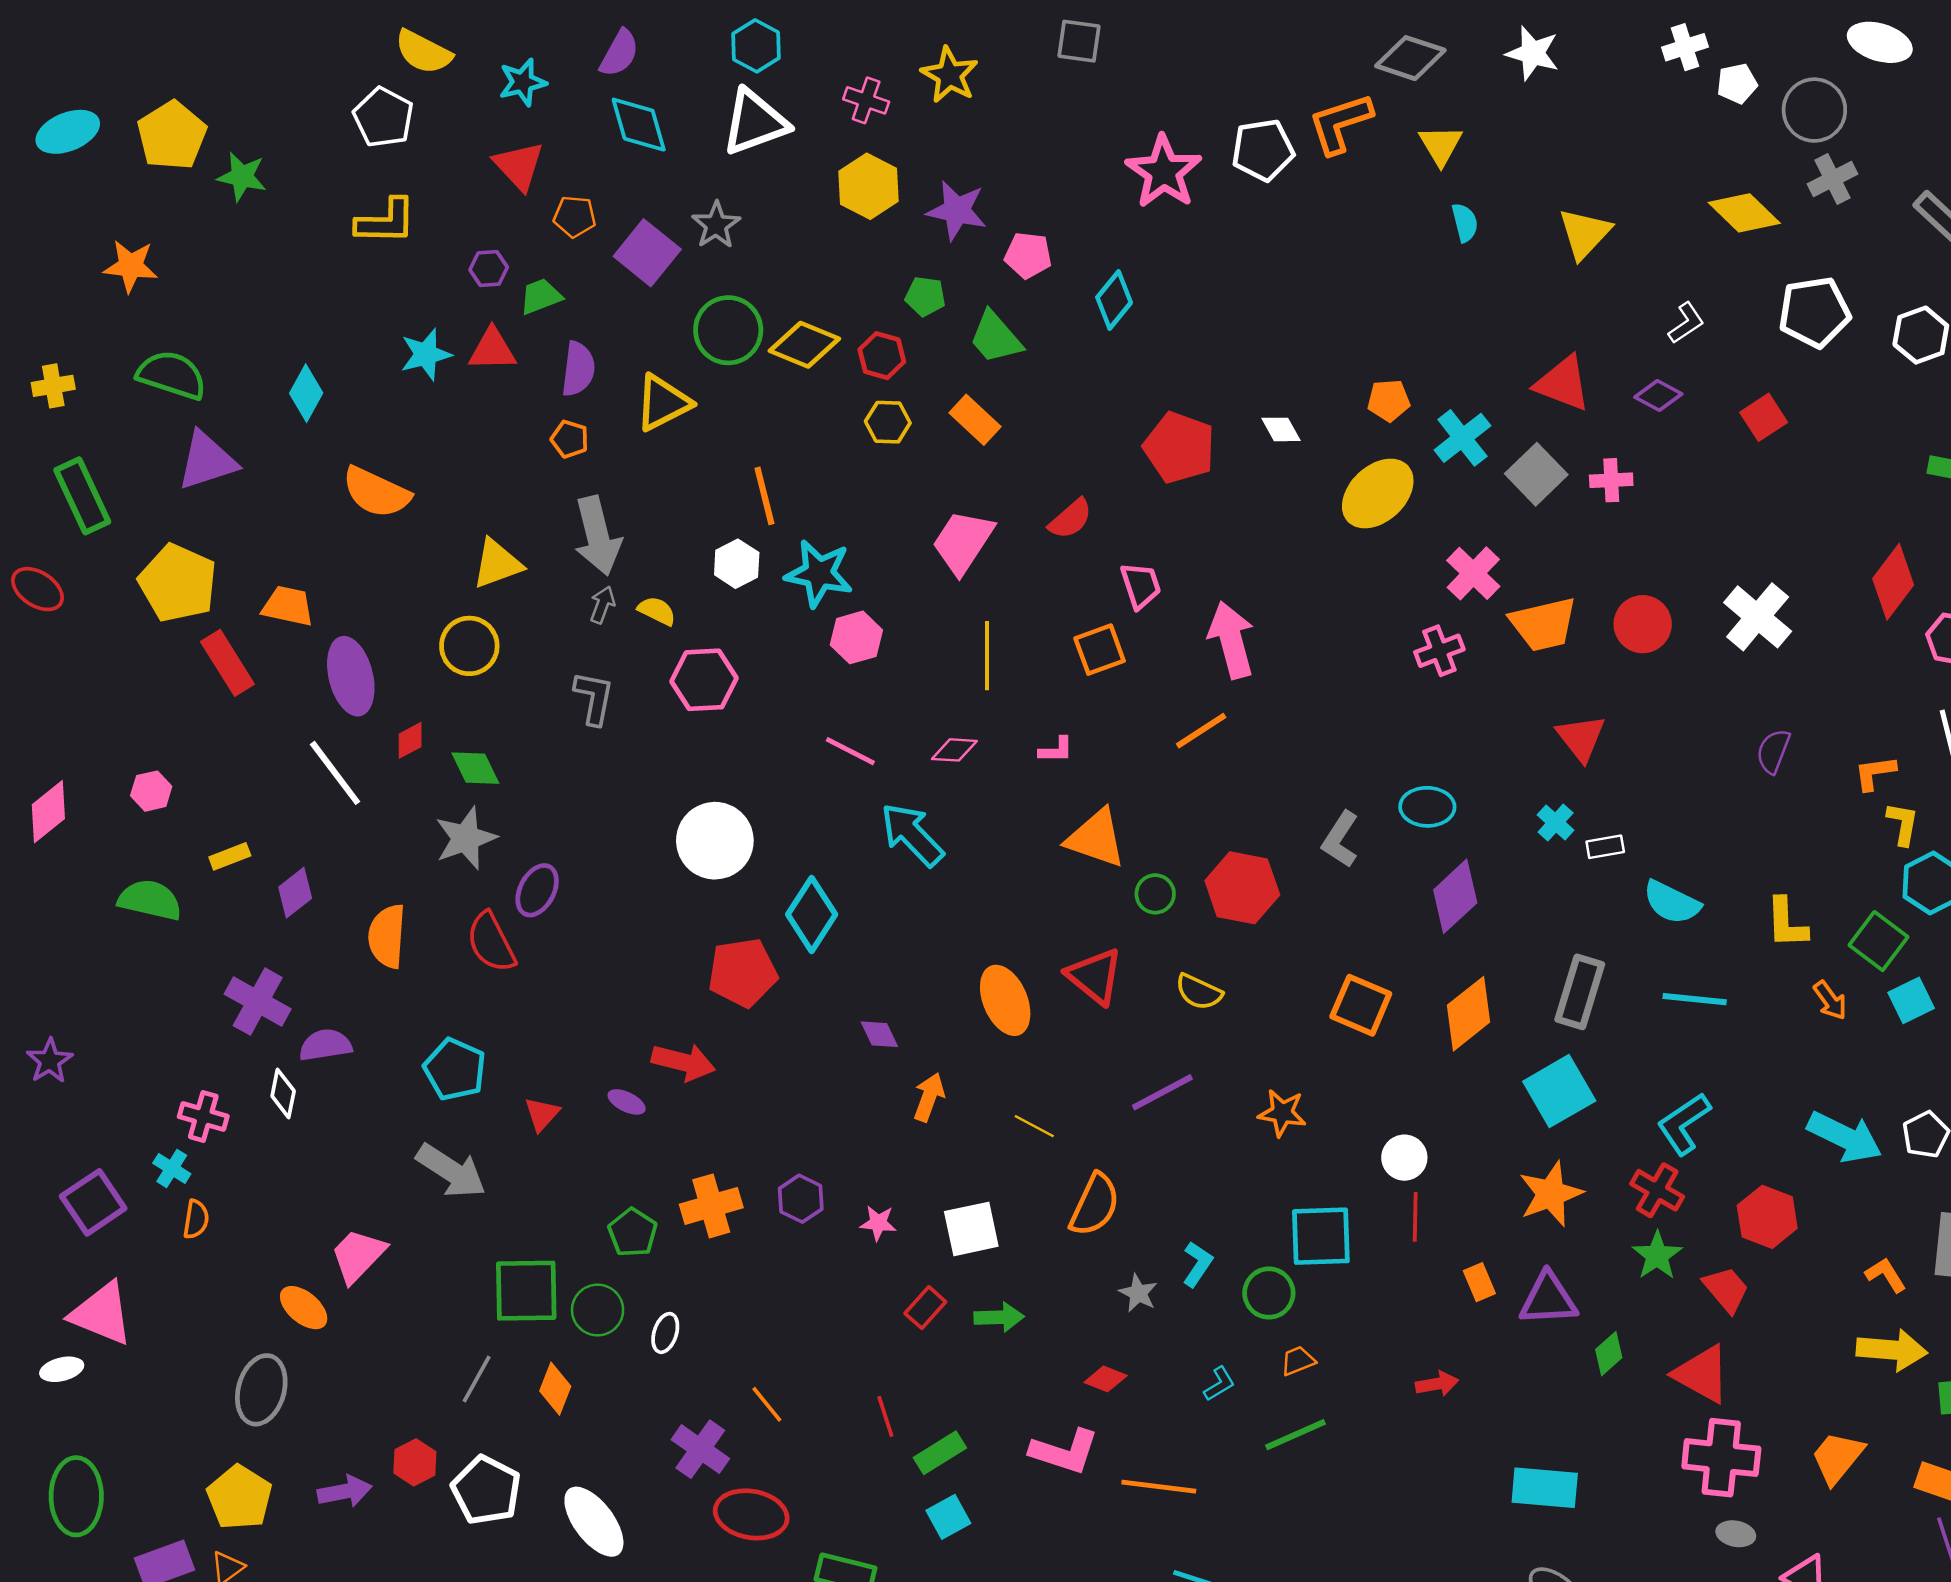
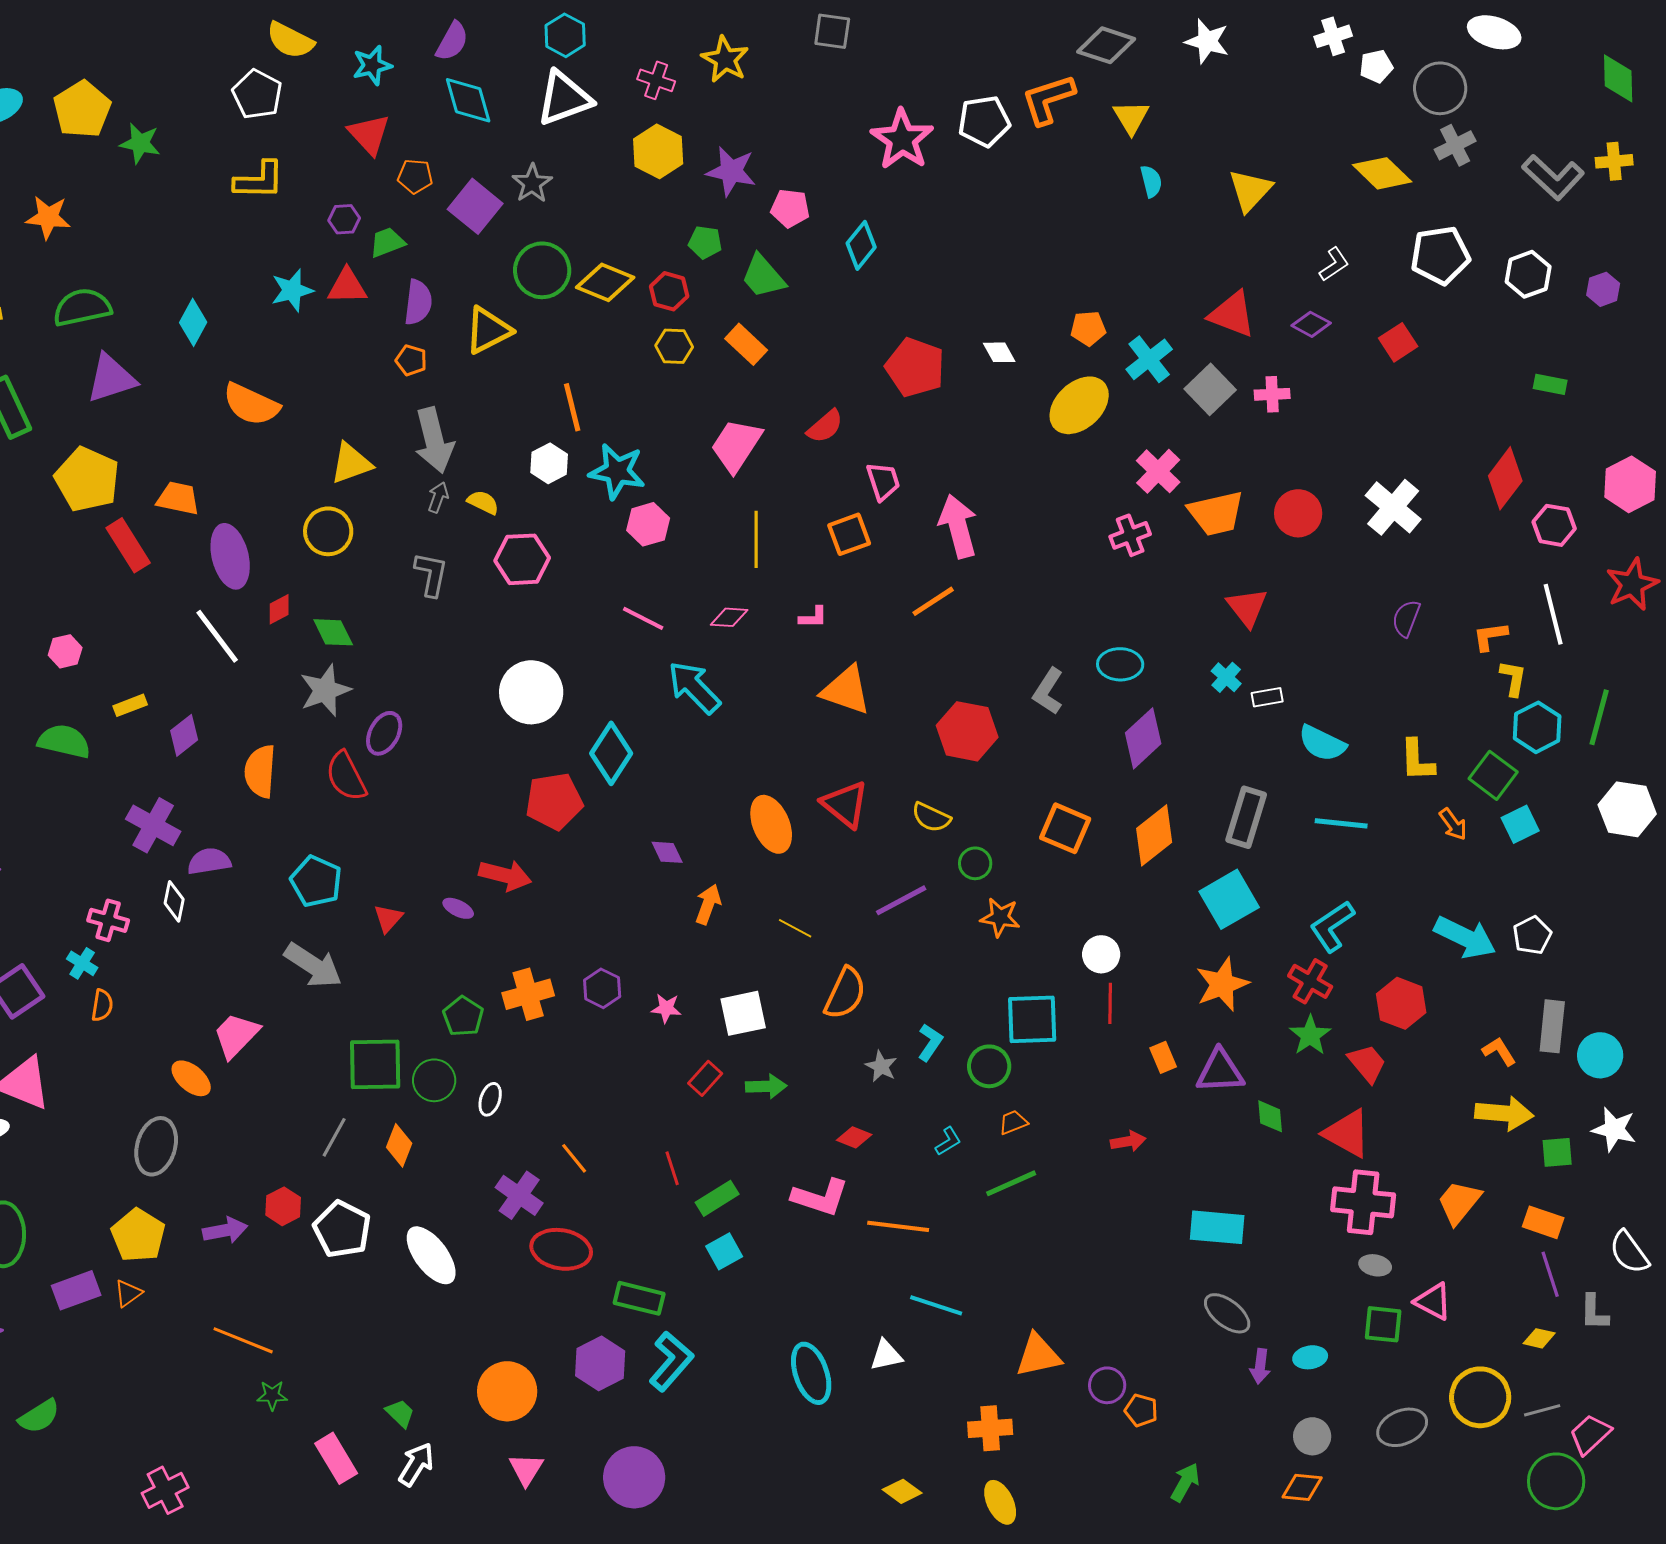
green semicircle: (172, 375) -> (82, 307), turned -30
green circle: (1155, 894) -> (975, 863), moved
green diamond: (1609, 1354) -> (1270, 1116), turned -54

